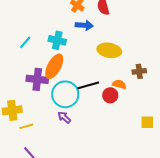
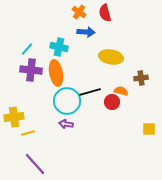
orange ellipse: (54, 66) -> (56, 73), turned -40
purple cross: (37, 79) -> (31, 70), moved
purple arrow: (64, 117) -> (66, 124), turned -32

